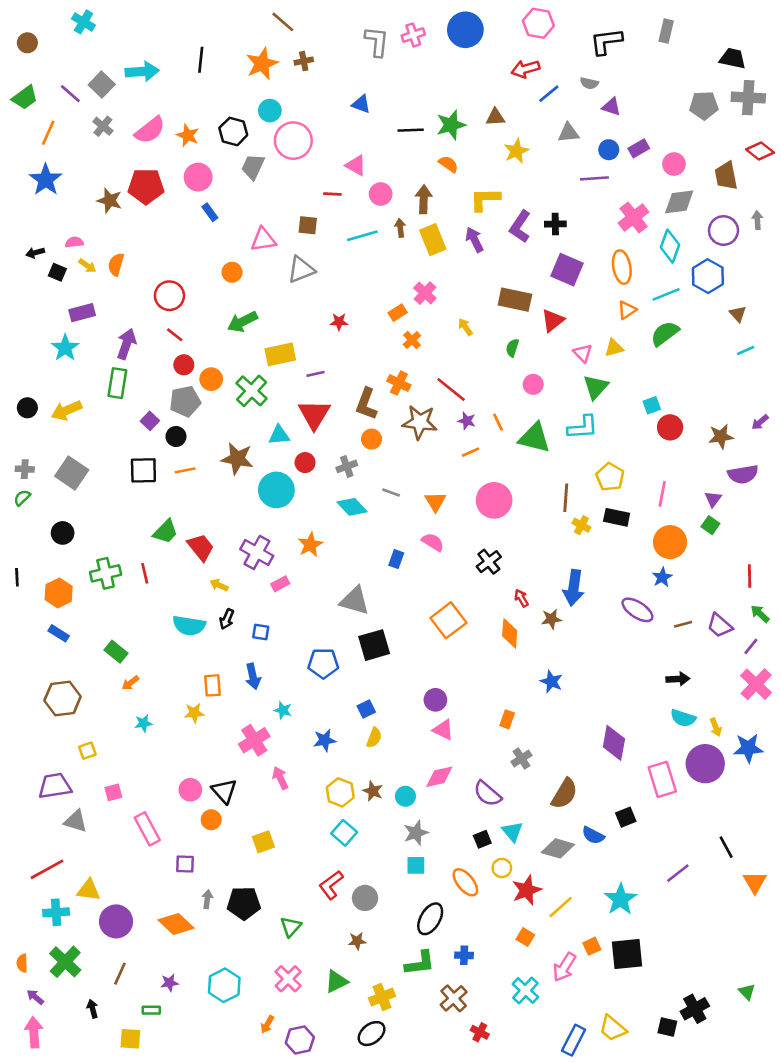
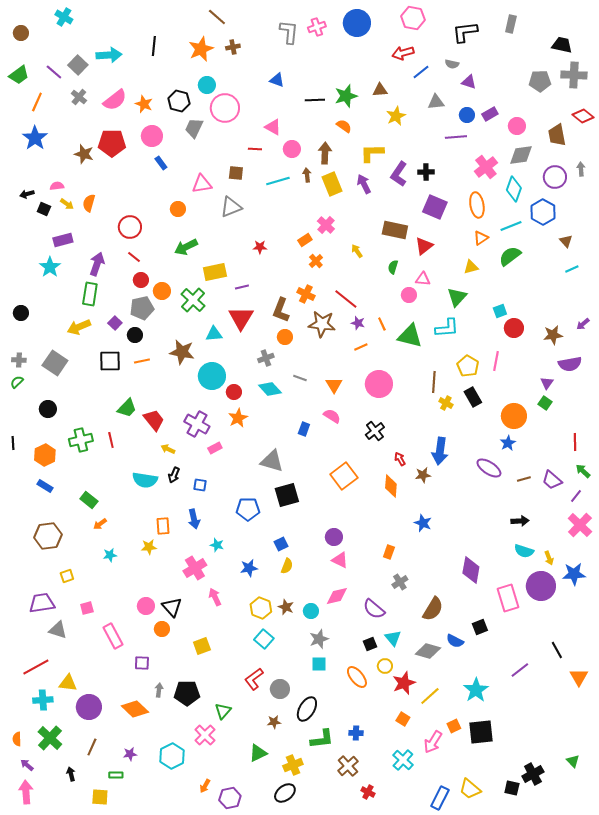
pink triangle: (583, 353) -> (423, 279), moved, turned -42
yellow arrow: (66, 410) -> (79, 327), moved
red circle: (305, 463) -> (234, 392), moved
pink line: (662, 494) -> (496, 361), moved
black rectangle: (617, 517) -> (473, 397), turned 48
black ellipse: (430, 919) -> (307, 709), moved
pink cross: (288, 979) -> (205, 735), moved

